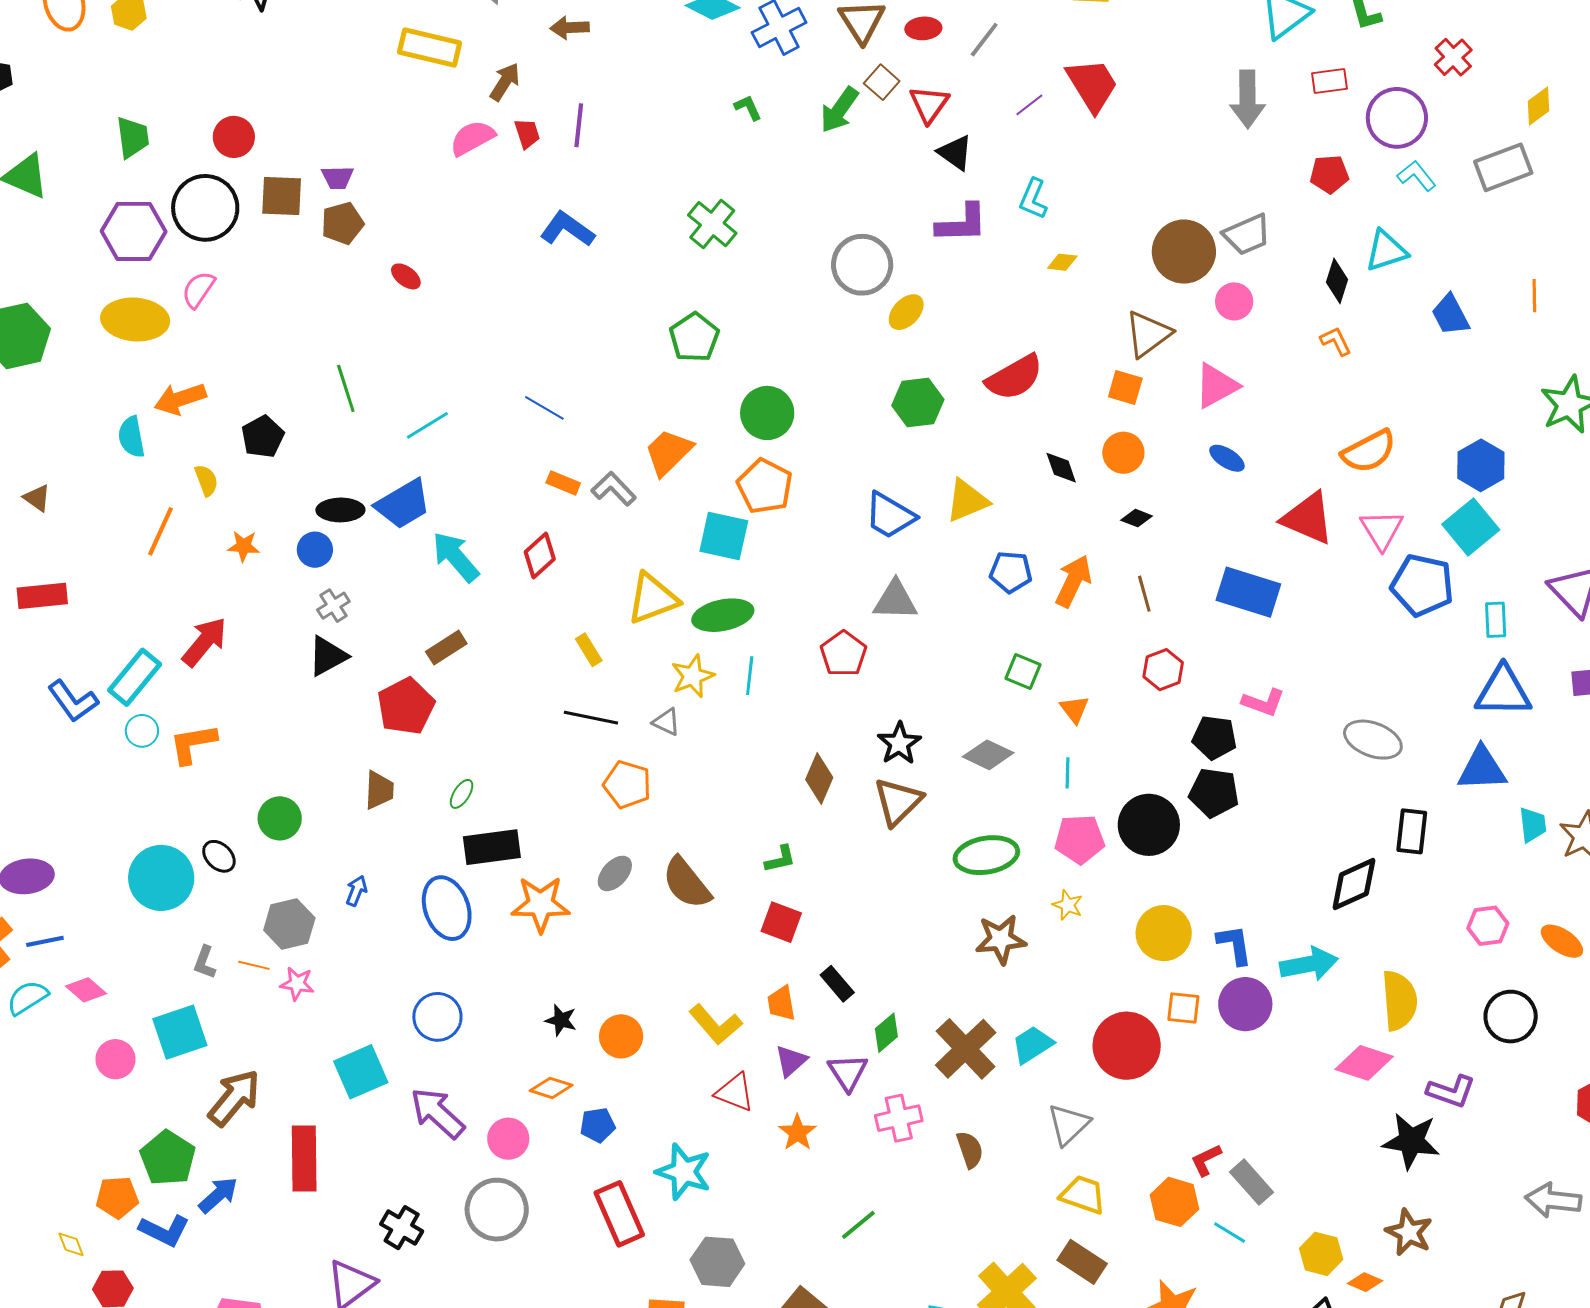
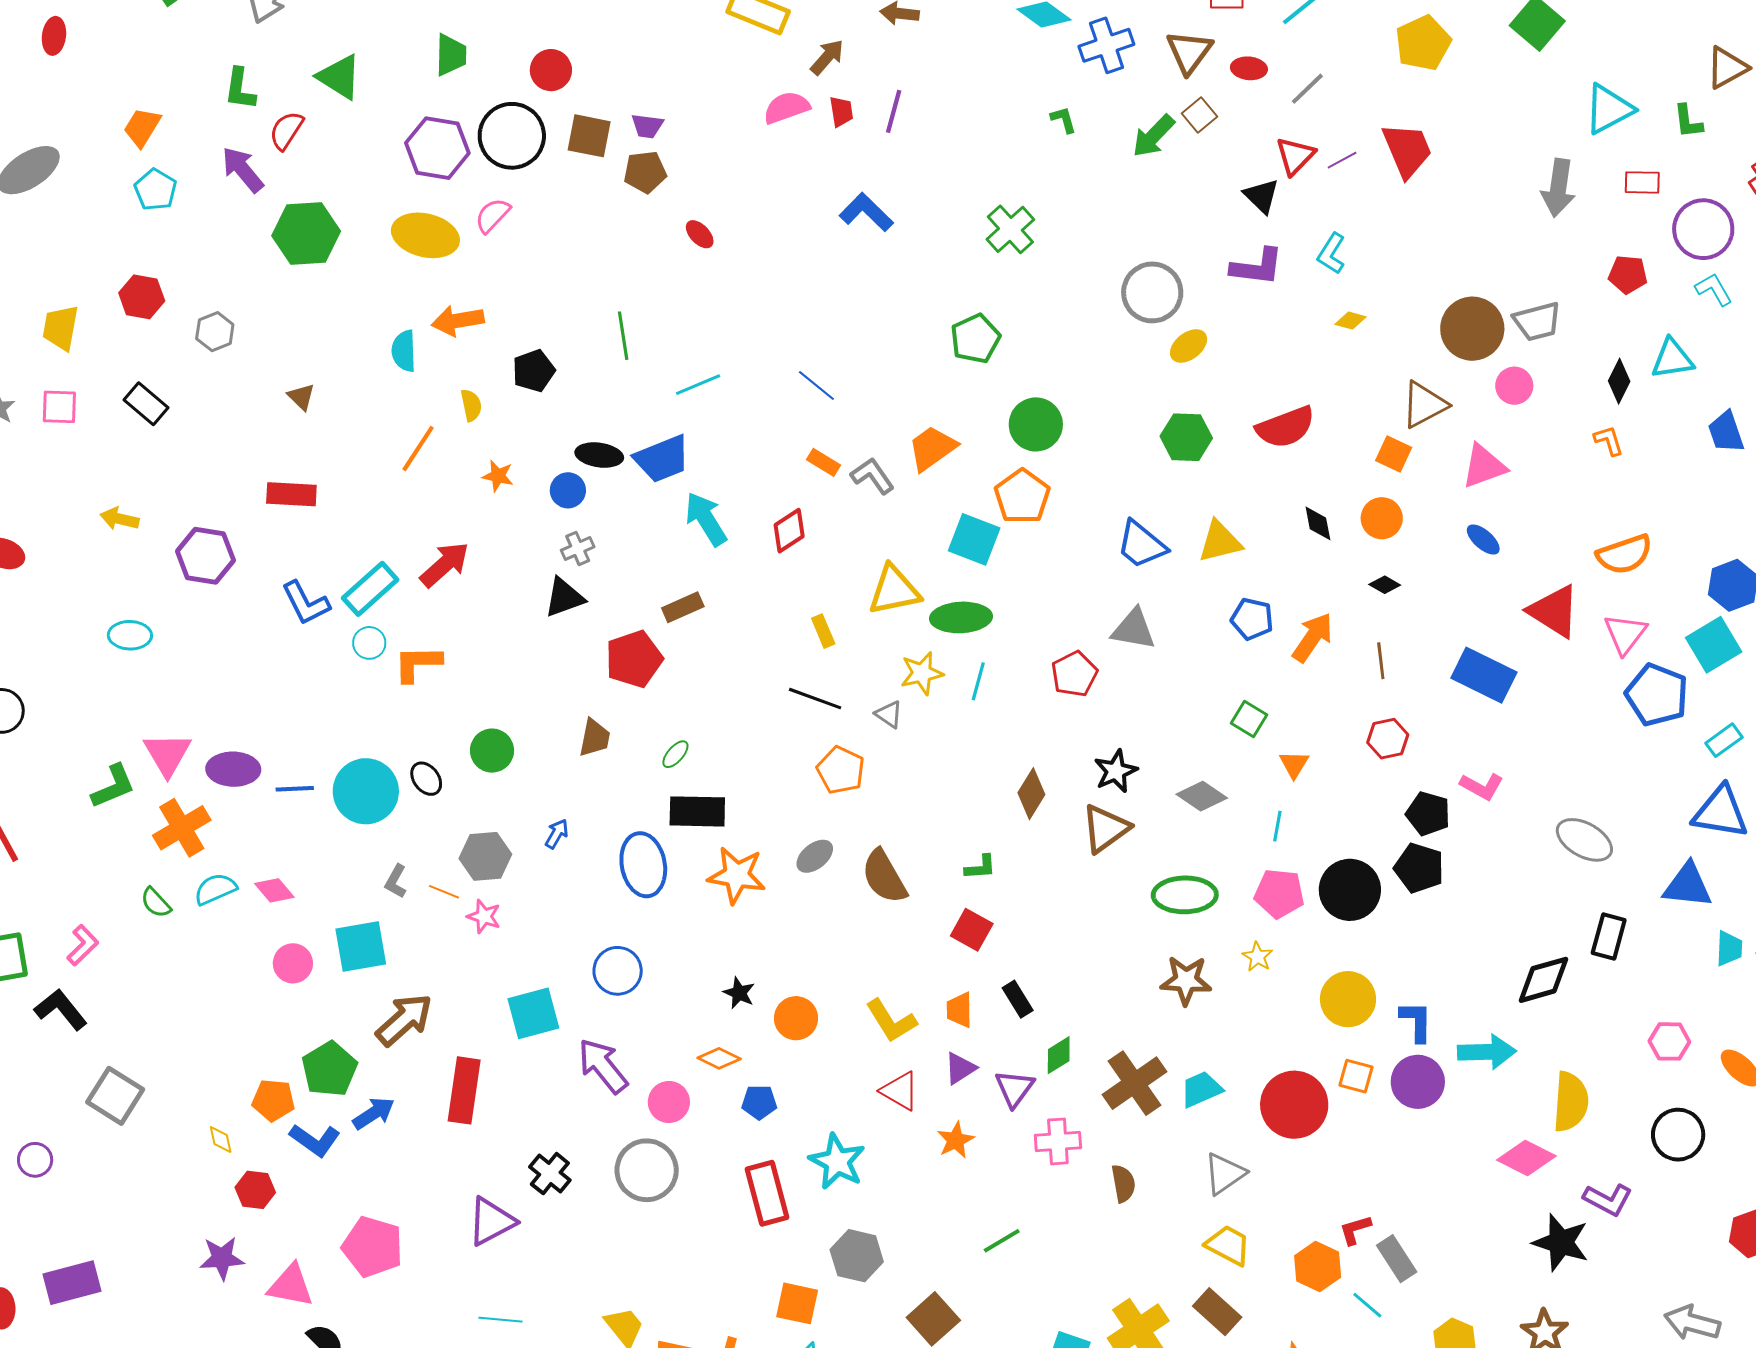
red triangle: (929, 104) -> (1295, 156), moved
cyan rectangle: (1496, 620) -> (1724, 740), turned 48
blue line: (45, 941) -> (295, 789), moved

